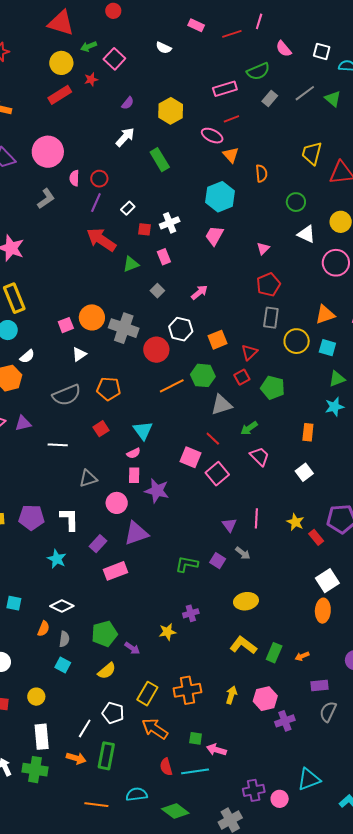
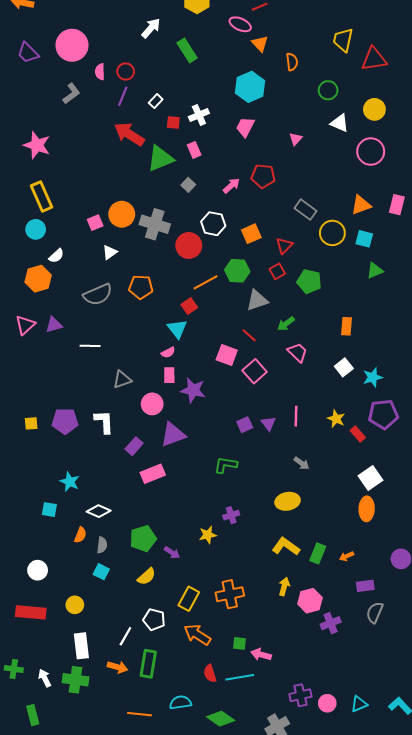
green triangle: (131, 264) -> (160, 158), size x1.6
red pentagon: (269, 285) -> (263, 176), moved, turned 30
gray rectangle: (271, 318) -> (305, 210), turned -60
cyan star: (334, 407) -> (373, 377), moved
red square: (101, 429) -> (189, 306), moved
gray arrow: (243, 553) -> (302, 463), moved
cyan star: (57, 559) -> (70, 482), moved
purple square: (218, 561) -> (245, 425), moved, turned 35
yellow arrow: (231, 695) -> (284, 587), moved
cyan triangle: (309, 779) -> (359, 704), moved, size x0.7

